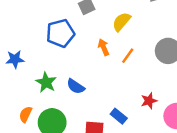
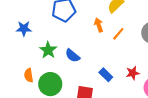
orange semicircle: (26, 114) -> (29, 75), turned -40
blue rectangle: (119, 116) -> (106, 75), moved

